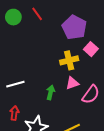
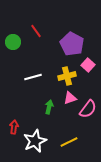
green circle: (13, 17) -> (13, 42), moved
white line: (15, 84) -> (33, 77), moved

